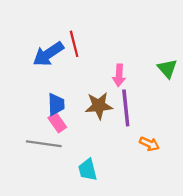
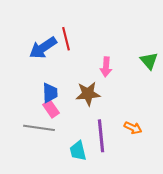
purple line: (126, 108) -> (101, 136), moved

